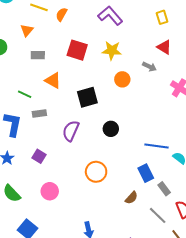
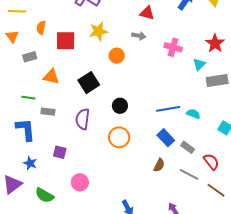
orange semicircle: (61, 14) -> (41, 28), moved
gray rectangle: (39, 113) -> (48, 112), turned 32
orange circle: (96, 172) -> (119, 137), moved

